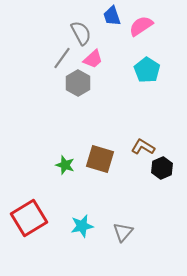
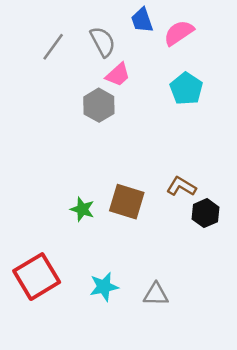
gray line: (62, 58) -> (53, 47), moved
gray triangle: (123, 232) -> (156, 294), turned 50

